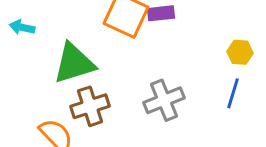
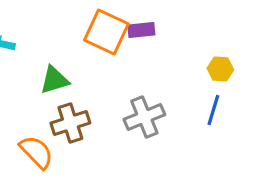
green triangle: (74, 63) -> (54, 80), size x0.7

